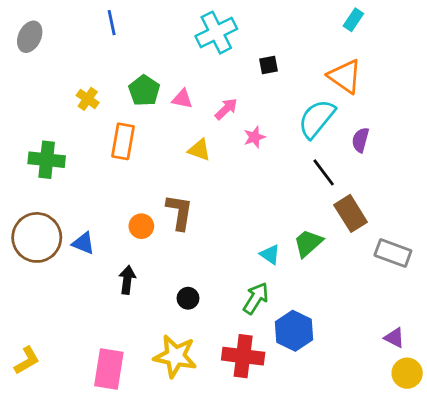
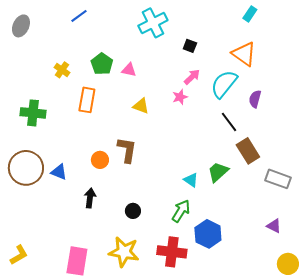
blue line: (112, 23) -> (79, 16), turned 66
black square: (269, 65) -> (190, 46), turned 32
pink arrow: (226, 109) -> (192, 77), moved
purple triangle: (394, 338) -> (274, 226), moved

